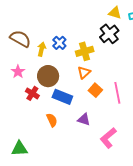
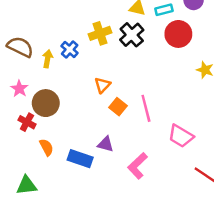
yellow cross: (85, 51) -> (100, 33), moved
brown circle: (48, 76) -> (46, 103), moved
red cross: (32, 93) -> (27, 122), moved
blue rectangle: (62, 97) -> (80, 159), moved
orange semicircle: (52, 120) -> (46, 147), moved

